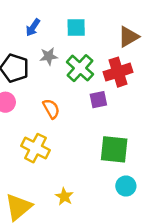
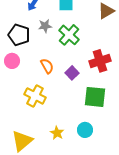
red cross: (118, 72) -> (100, 61), moved
purple square: (98, 100) -> (72, 73), moved, turned -32
cyan circle: (126, 186) -> (85, 130), moved

